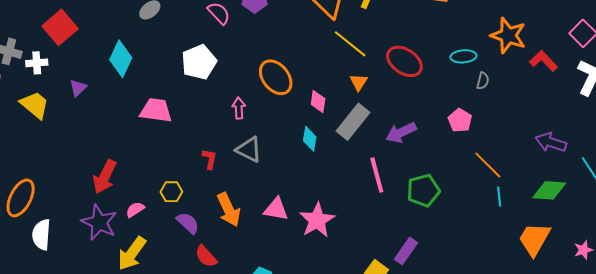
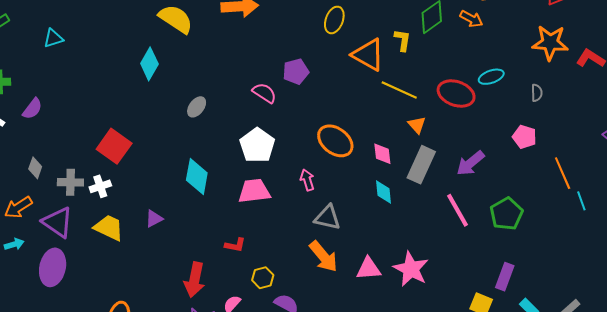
cyan ellipse: (463, 56) -> (491, 77), moved
cyan diamond: (121, 59) -> (197, 177), moved
purple triangle: (78, 88) -> (154, 219), moved, turned 30
pink trapezoid: (156, 110) -> (254, 191), moved
red L-shape: (210, 159) -> (235, 245), moved, turned 105
orange line: (488, 165) -> (563, 173), turned 36
orange arrow: (229, 210) -> (323, 256), moved

